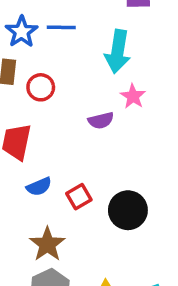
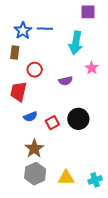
red circle: (41, 87) -> (35, 70), moved
pink star: (133, 96) -> (92, 68), moved
black circle: (128, 210) -> (78, 119), moved

